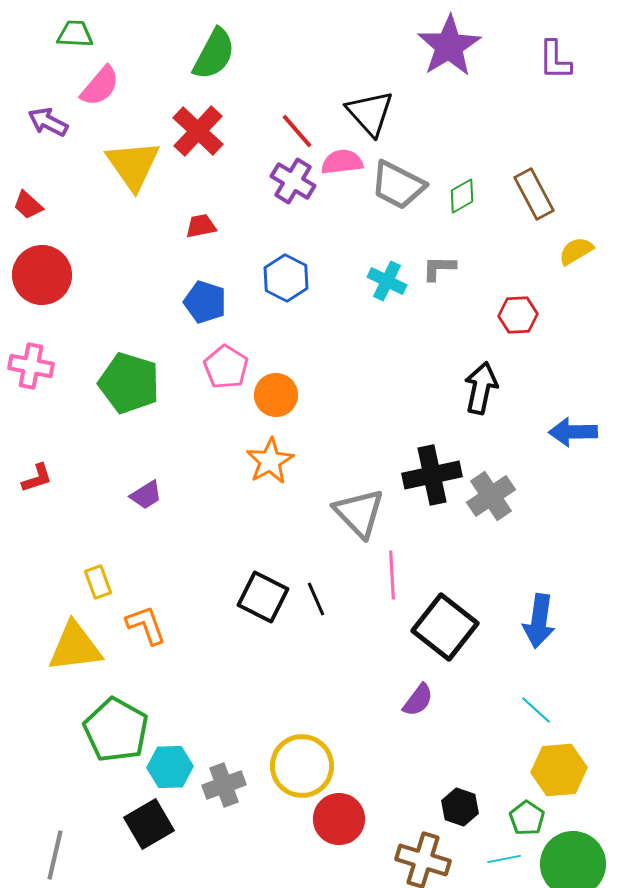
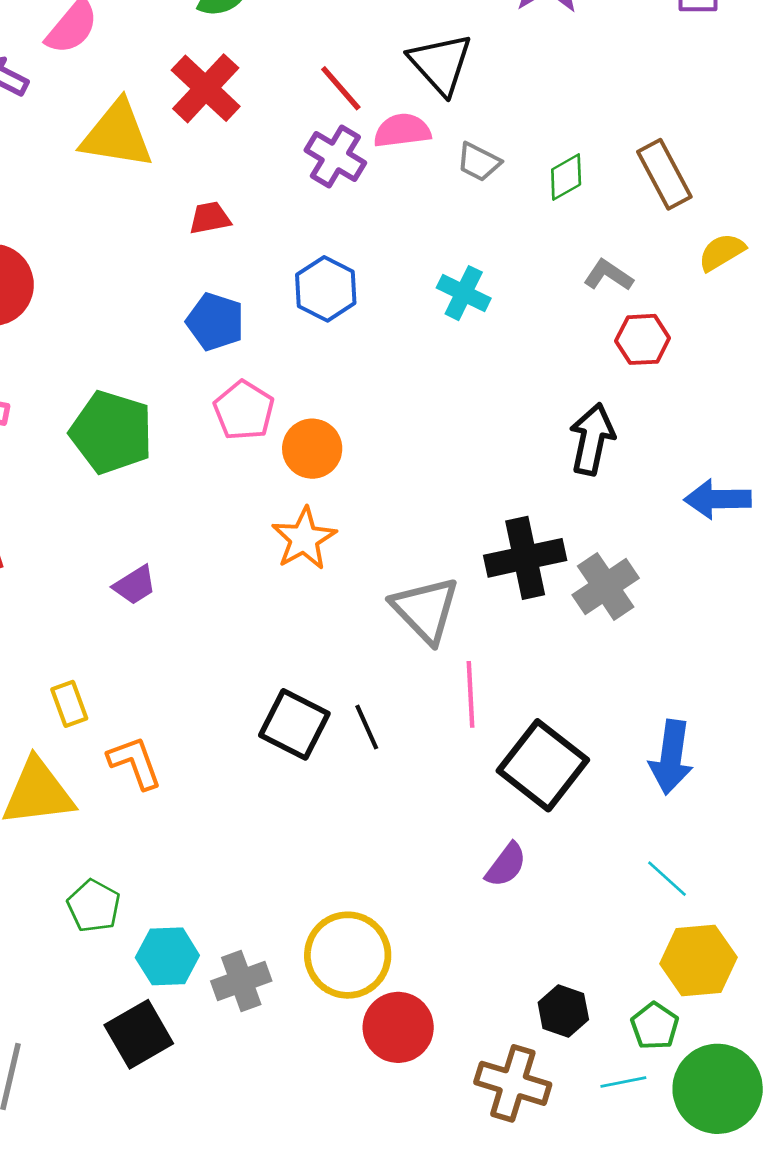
yellow triangle: (133, 165) -> (117, 135), turned -46
gray trapezoid: (398, 185) -> (479, 162), size x0.6
gray L-shape: (439, 268) -> (608, 275), moved, turned 33
green pentagon: (116, 730) -> (94, 906), size x0.6

